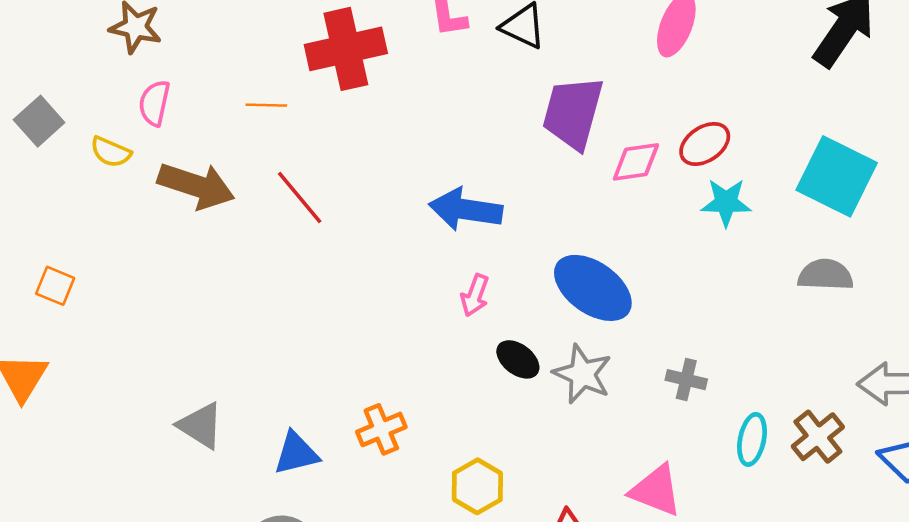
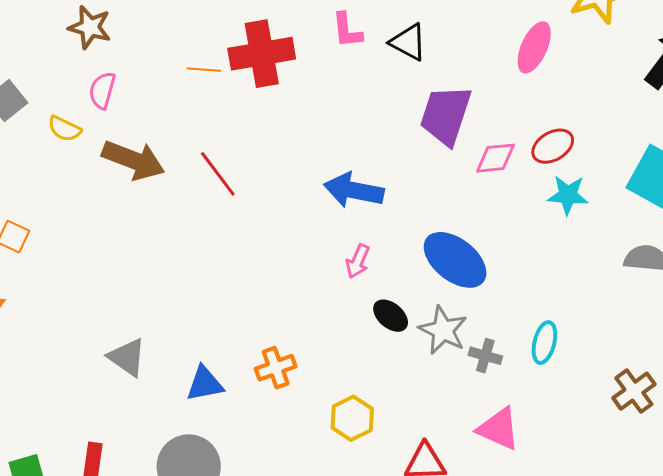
orange line: (266, 105) -> (204, 70), moved
gray cross: (686, 380) -> (485, 356), moved
cyan ellipse: (752, 439) -> (544, 343), moved

